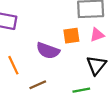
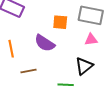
orange square: (71, 36) -> (60, 22), moved

